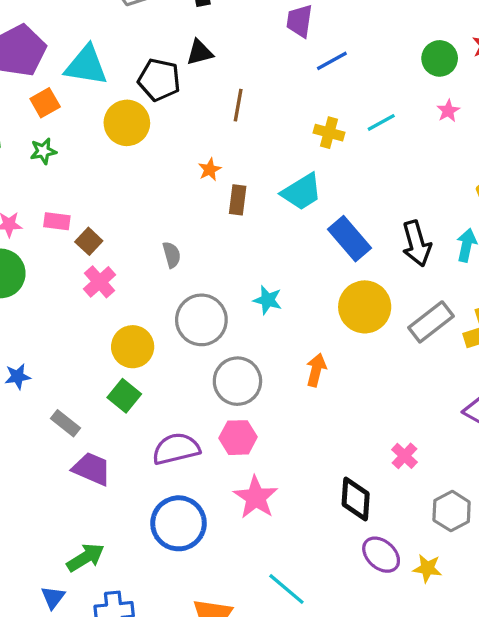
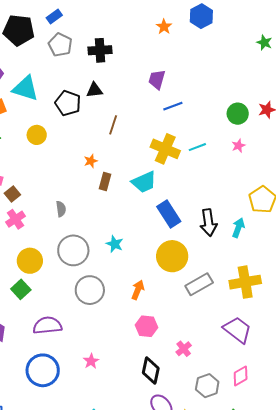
yellow circle: (127, 123) -> (37, 135), moved, size x0.7
yellow cross: (329, 133) -> (165, 149), size x1.6
gray rectangle: (431, 322) -> (199, 284), moved
pink hexagon: (238, 438) -> (146, 326), moved
pink star: (256, 497) -> (91, 361), size x0.6

